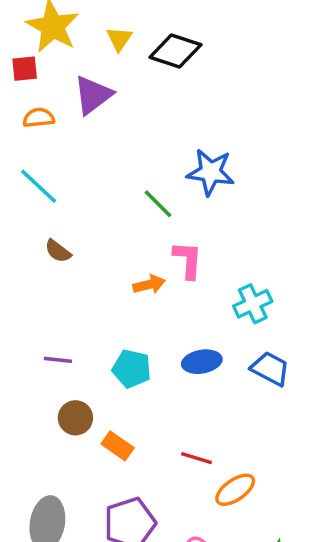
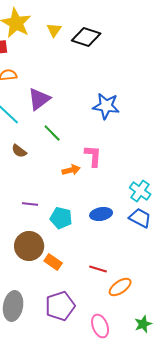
purple triangle: (93, 95) -> (39, 99), moved
green line: (158, 204) -> (52, 133), moved
cyan cross: (253, 304) -> (140, 191), moved, turned -30
purple line: (58, 360) -> (30, 204), moved
brown circle: (75, 418) -> (29, 246), size x1.5

